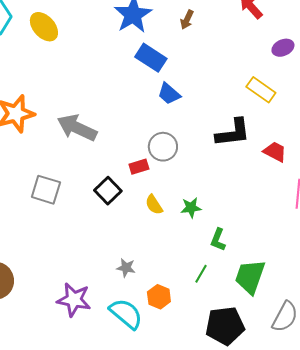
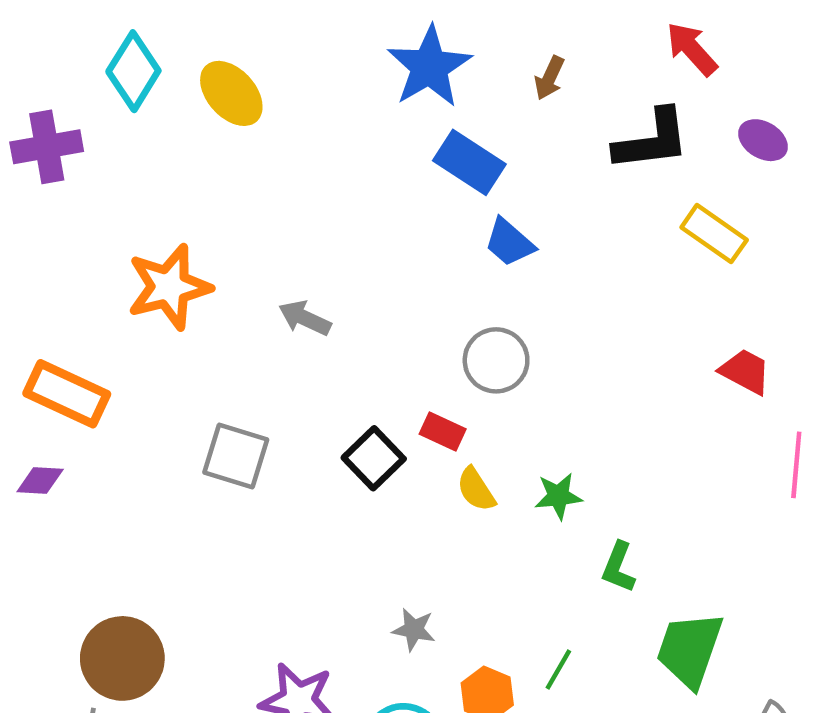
purple ellipse: (283, 48) -> (763, 140), turned 55
gray arrow: (77, 128) -> (305, 318), size x0.6
black L-shape: (233, 133) -> (652, 140), moved
red rectangle: (139, 167) -> (443, 432), moved, turned 42
green line: (201, 274) -> (558, 670), moved

